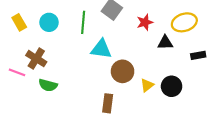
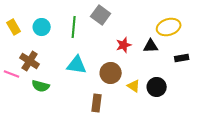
red star: (145, 22) -> (124, 45), moved
cyan triangle: (101, 49) -> (77, 65), moved
yellow triangle: (147, 85) -> (134, 86), turned -48

